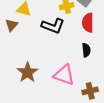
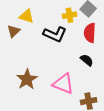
black semicircle: (86, 50) -> (87, 60), turned -48

